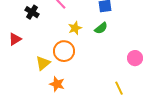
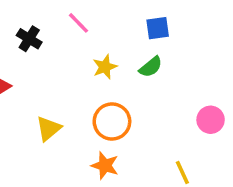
orange circle: (64, 51) -> (112, 121), moved
orange star: (57, 84) -> (105, 166), moved

